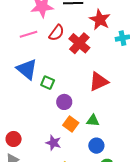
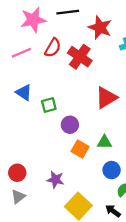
blue triangle: (27, 69) -> (24, 92), size x0.7
green square: (48, 83) -> (49, 105), turned -32
purple star: (53, 143) -> (55, 180), moved

